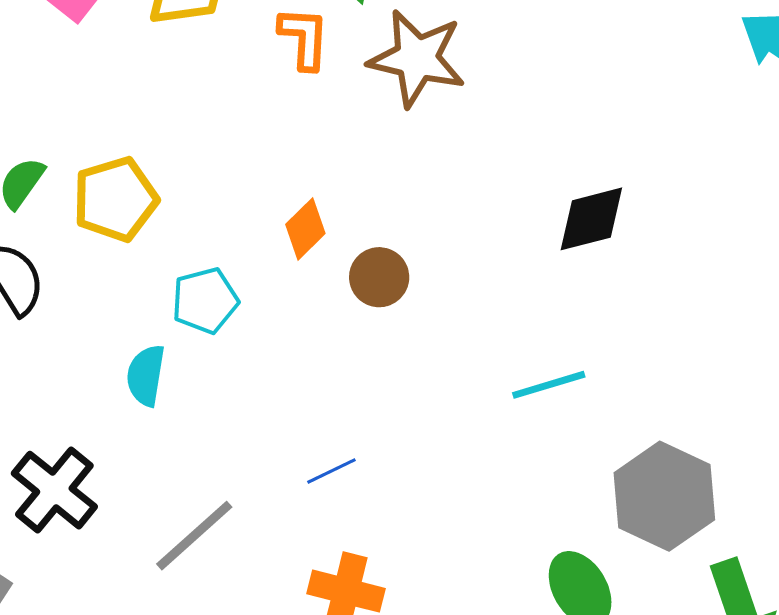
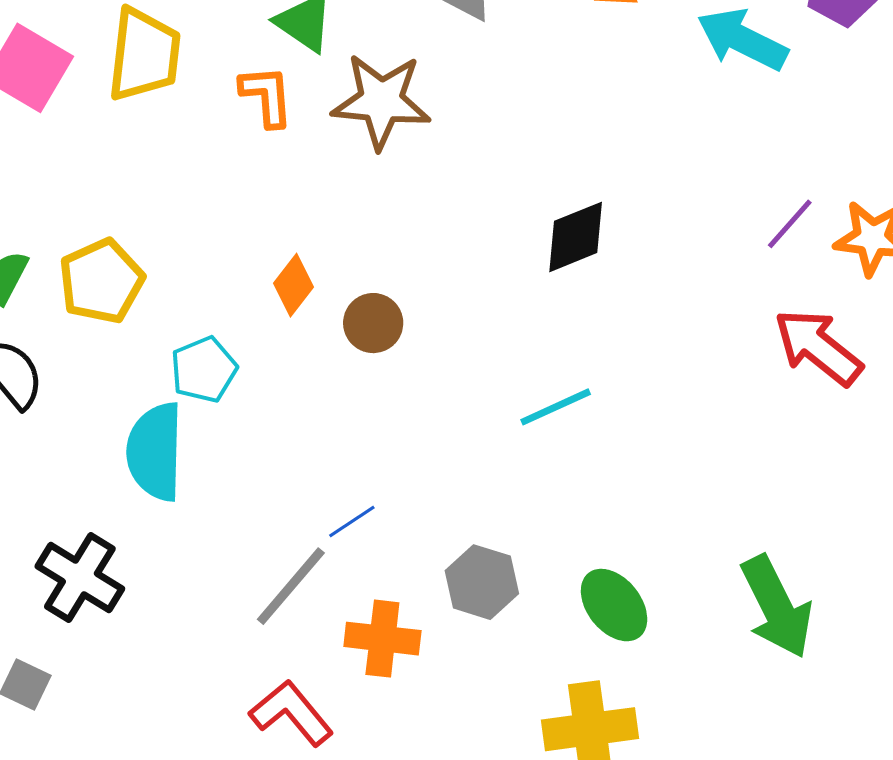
cyan semicircle: (146, 375) -> (155, 452), size x1.6
gray hexagon: (664, 496) -> (482, 582), moved, size x0.7
gray line: (194, 536) -> (291, 586), moved

